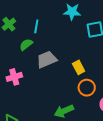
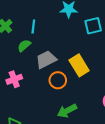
yellow rectangle: (79, 67) -> (79, 65), size x1.5
orange circle: (87, 88) -> (58, 80), moved

